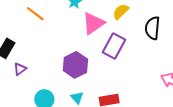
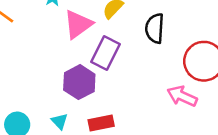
purple hexagon: (75, 65) -> (79, 82), moved

